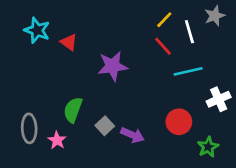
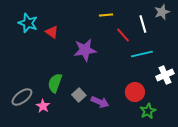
yellow line: (164, 20) -> (106, 15), moved, turned 40
gray ellipse: (29, 128) -> (22, 97), turned 55
green star: (208, 147) -> (148, 111), moved

